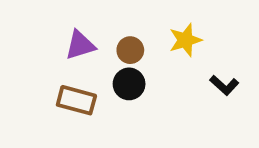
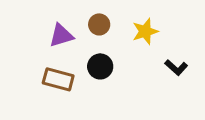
brown circle: (130, 50) -> (99, 24), moved

